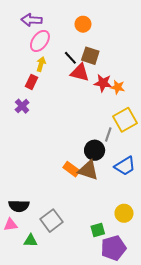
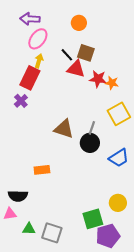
red rectangle: (32, 82) -> (30, 78), size x1.6
gray line: (108, 134) -> (92, 128), moved
orange rectangle: (71, 169) -> (42, 170), moved, turned -42
brown triangle: (88, 170) -> (64, 129), moved
gray square: (51, 221) -> (52, 233), moved, turned -35
green square: (98, 230) -> (93, 219), size x1.5

